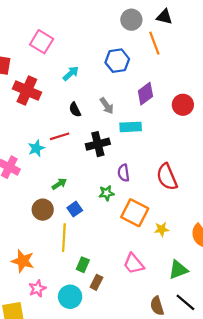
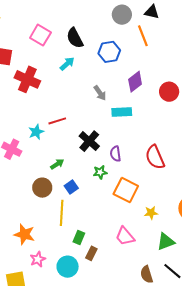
black semicircle: (75, 110) -> (75, 38), moved, size x1.5
black cross: (98, 144) -> (89, 141), moved, turned -35
yellow star: (162, 229) -> (151, 213), moved

